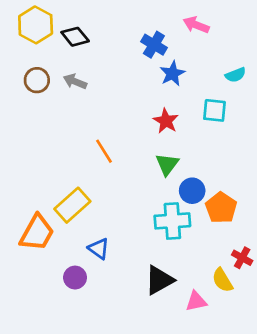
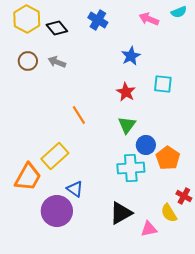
blue cross: (154, 45) -> (98, 20), moved
cyan semicircle: (236, 75) -> (179, 12), moved
purple circle: (75, 278) -> (57, 211), size x1.8

